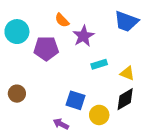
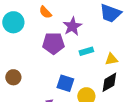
orange semicircle: (62, 20) -> (45, 12), moved
purple pentagon: (46, 48) -> (53, 43), moved
yellow triangle: (127, 73) -> (111, 59), turned -32

